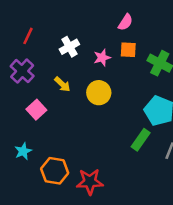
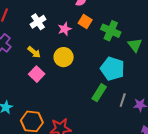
orange square: (128, 50) -> (85, 21), turned 32
pink square: (36, 110) -> (37, 74), moved

